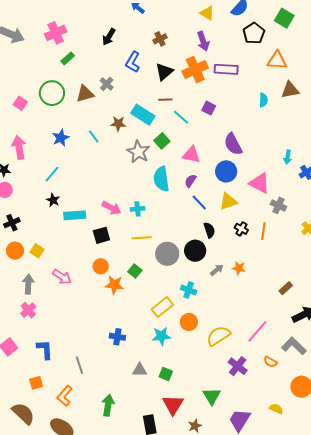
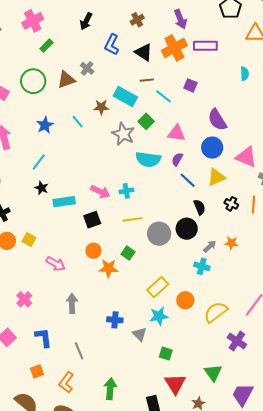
black triangle: (164, 72) -> (144, 52), turned -42
cyan semicircle: (161, 179) -> (148, 159), turned -70
gray arrow: (28, 284) -> (72, 303), moved
cyan cross: (189, 290) -> (202, 266), moved
gray triangle: (140, 370) -> (140, 334), moved, turned 49

